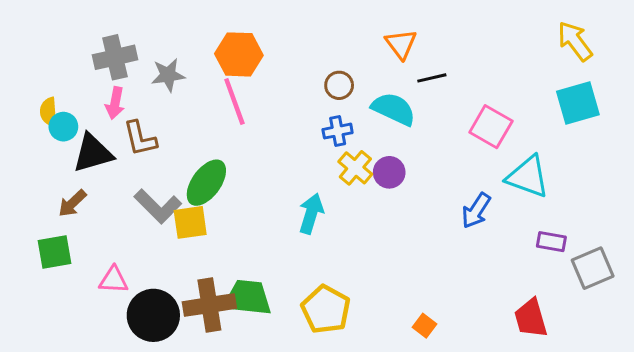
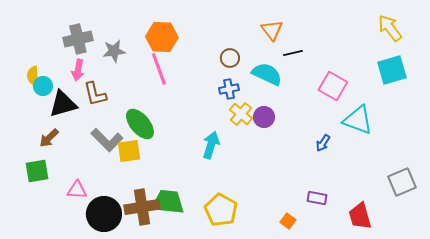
green ellipse: (206, 183) -> (140, 124), turned -76
blue arrow: (476, 211) -> (323, 143), size x0.7
purple rectangle: (551, 242) -> (317, 198), moved

